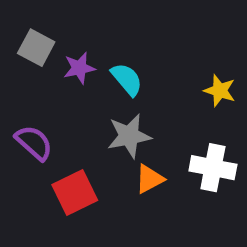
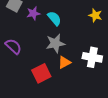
yellow star: (220, 91) -> (95, 15), moved
red square: (75, 193) -> (41, 73), moved

